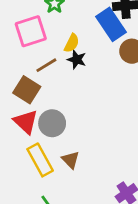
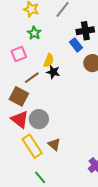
blue rectangle: (111, 24) -> (76, 45), size x0.6
pink square: (31, 31) -> (19, 54), size x0.7

